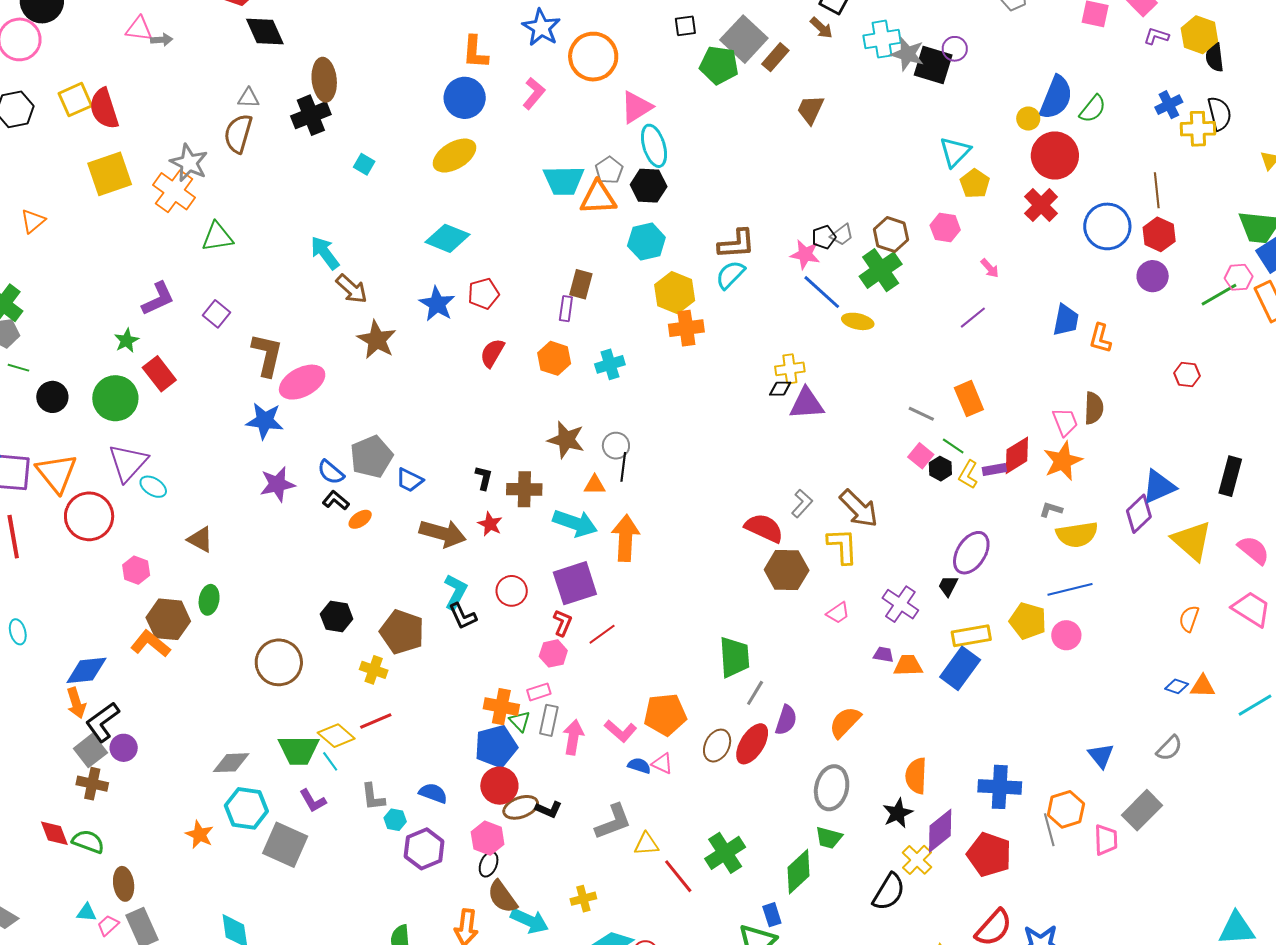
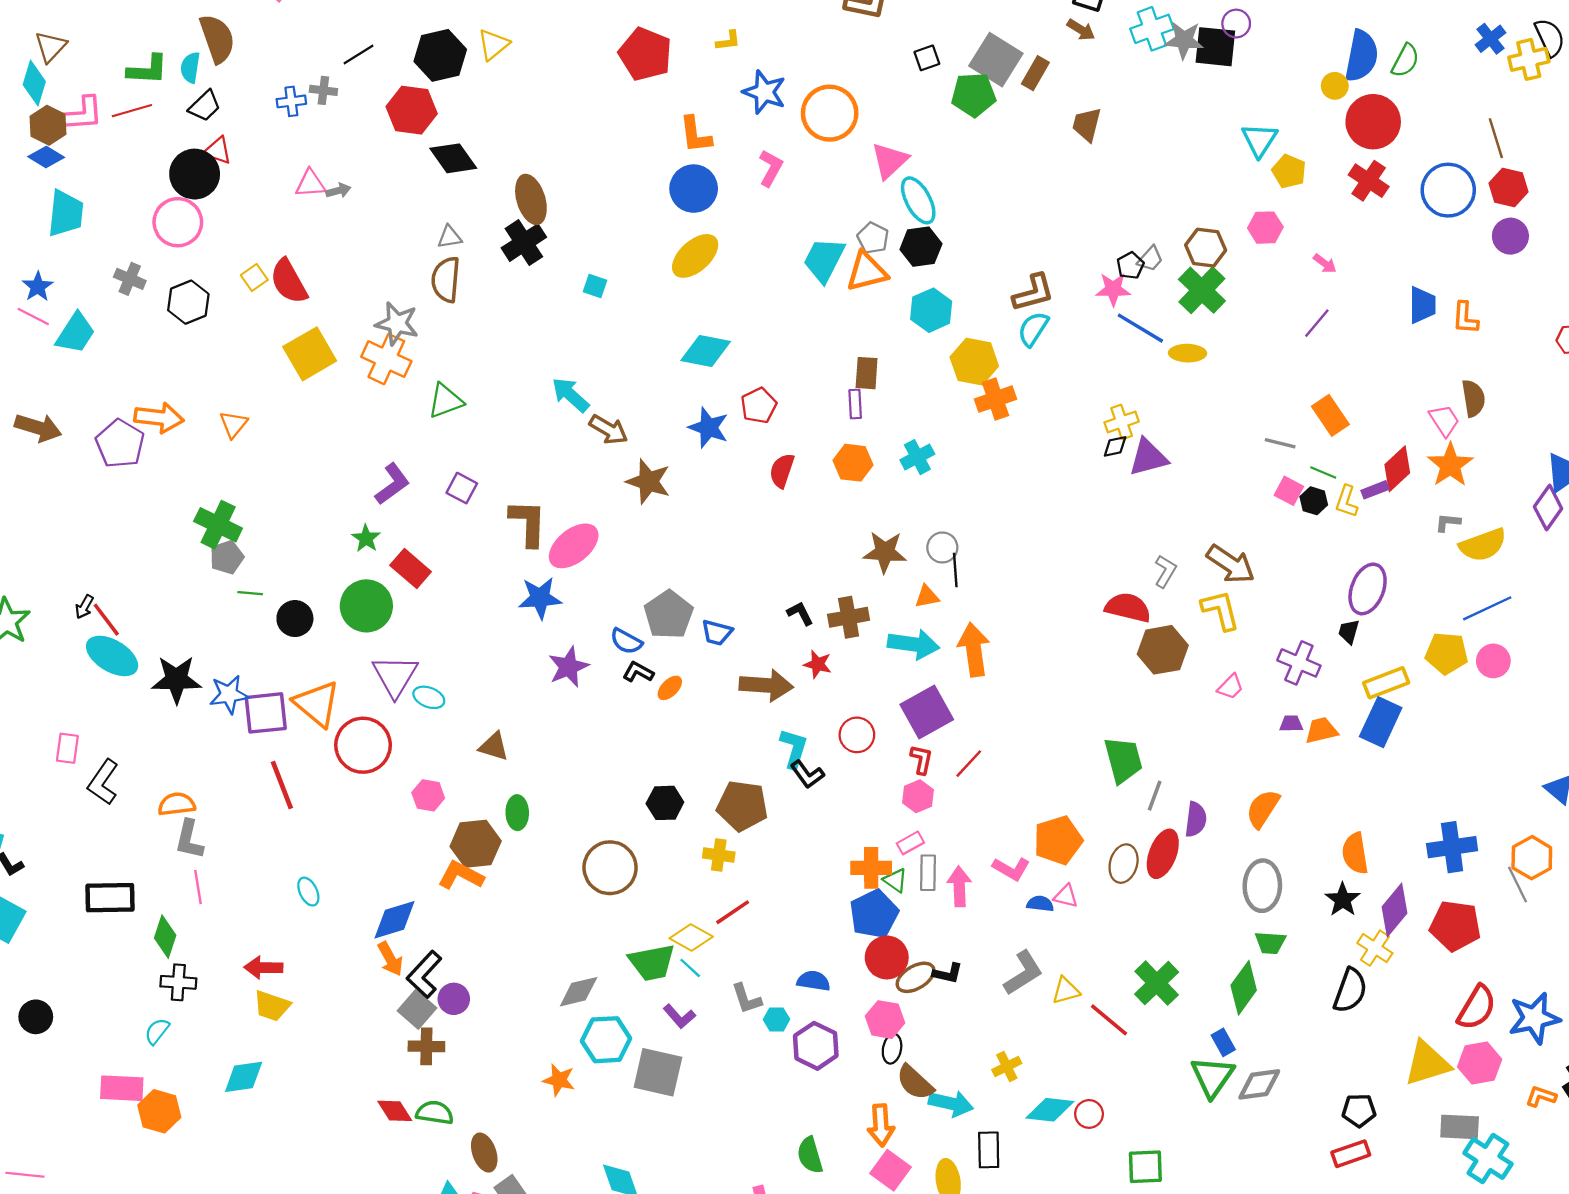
yellow square: (75, 100) -> (254, 278), size x0.7
cyan trapezoid: (564, 181) -> (824, 260), turned 129
black L-shape: (484, 478) -> (800, 613), turned -30

